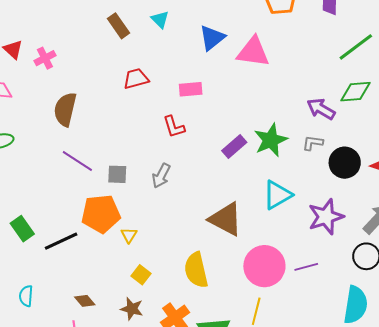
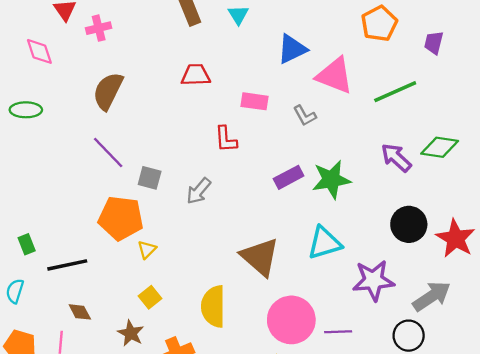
green line: (356, 47) -> (395, 92), moved
gray L-shape: (313, 143) -> (305, 116), moved, turned -140
green rectangle: (22, 229) -> (27, 244), moved, size x0.7
black line: (61, 241) -> (67, 265), moved

